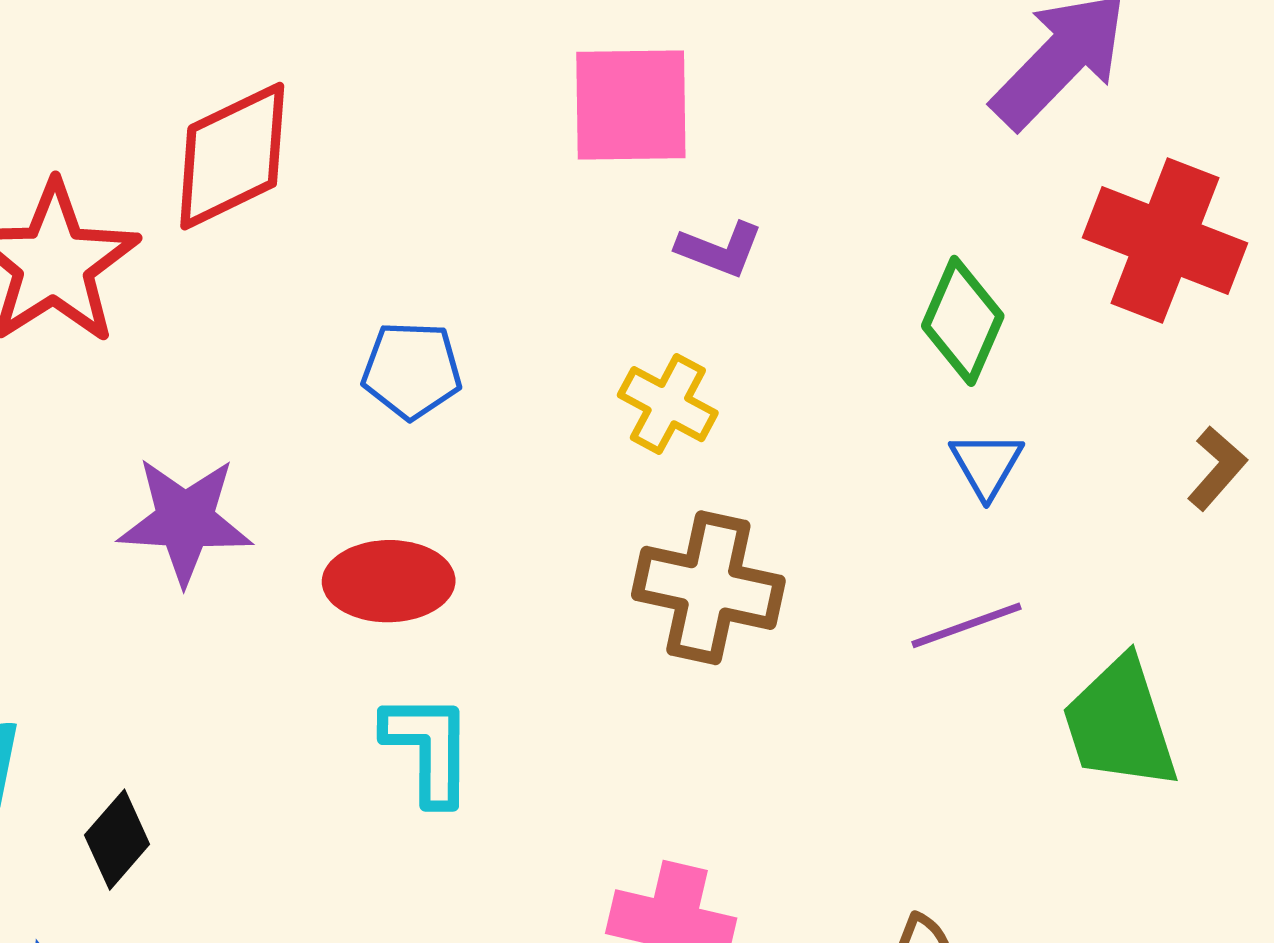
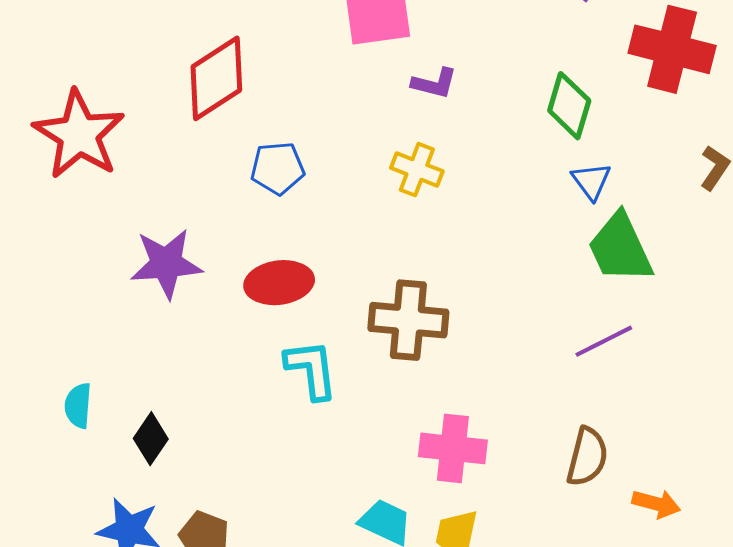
red diamond: (232, 156) -> (216, 78), moved
brown cross: (708, 588) -> (408, 320), moved
purple line: (967, 625) -> (604, 341), moved
green trapezoid: (1120, 724) -> (620, 248), moved

